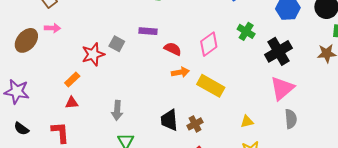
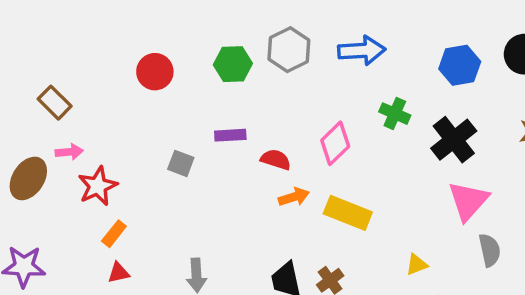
red star: (93, 54) -> (98, 186), moved

